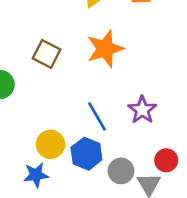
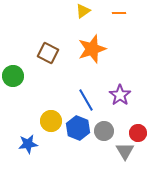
gray circle: (121, 171) -> (104, 131), moved
blue star: (36, 175) -> (28, 144), moved

